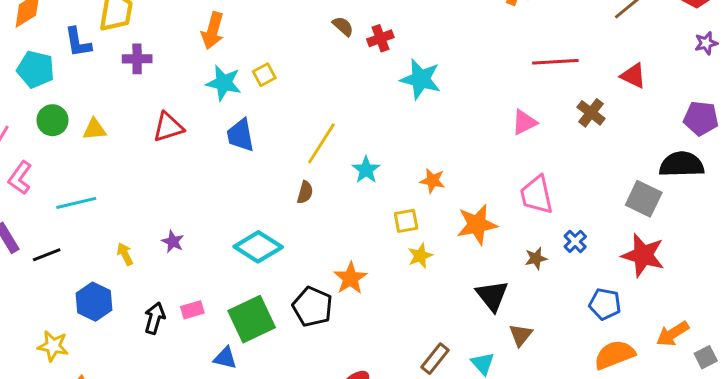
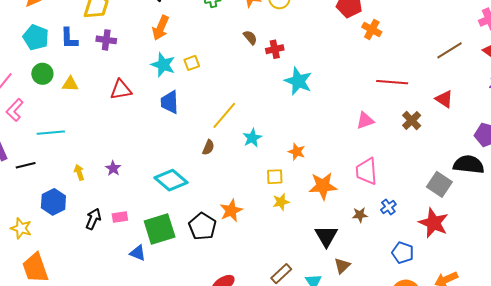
blue L-shape: (78, 42) -> (69, 38), moved

